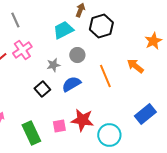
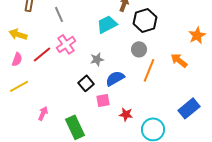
gray circle: (77, 55) -> (139, 49), moved
orange line: (105, 76) -> (149, 70), turned 45
red star: (82, 120) -> (126, 114), size x0.6
pink square: (59, 126) -> (103, 100), moved

